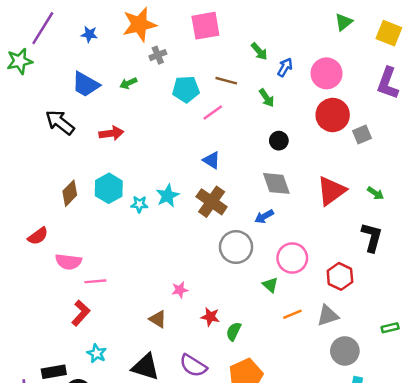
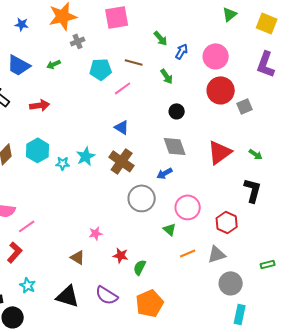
pink line: (95, 281) -> (27, 226), turned -30

